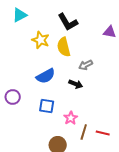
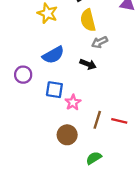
yellow semicircle: (64, 47) -> (88, 20), moved
purple circle: (13, 97) -> (23, 75), moved
pink star: (71, 118) -> (73, 102), moved

